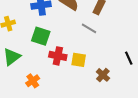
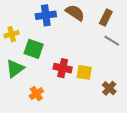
gray line: (89, 28) -> (112, 41), moved
green square: (41, 36) -> (34, 49), moved

